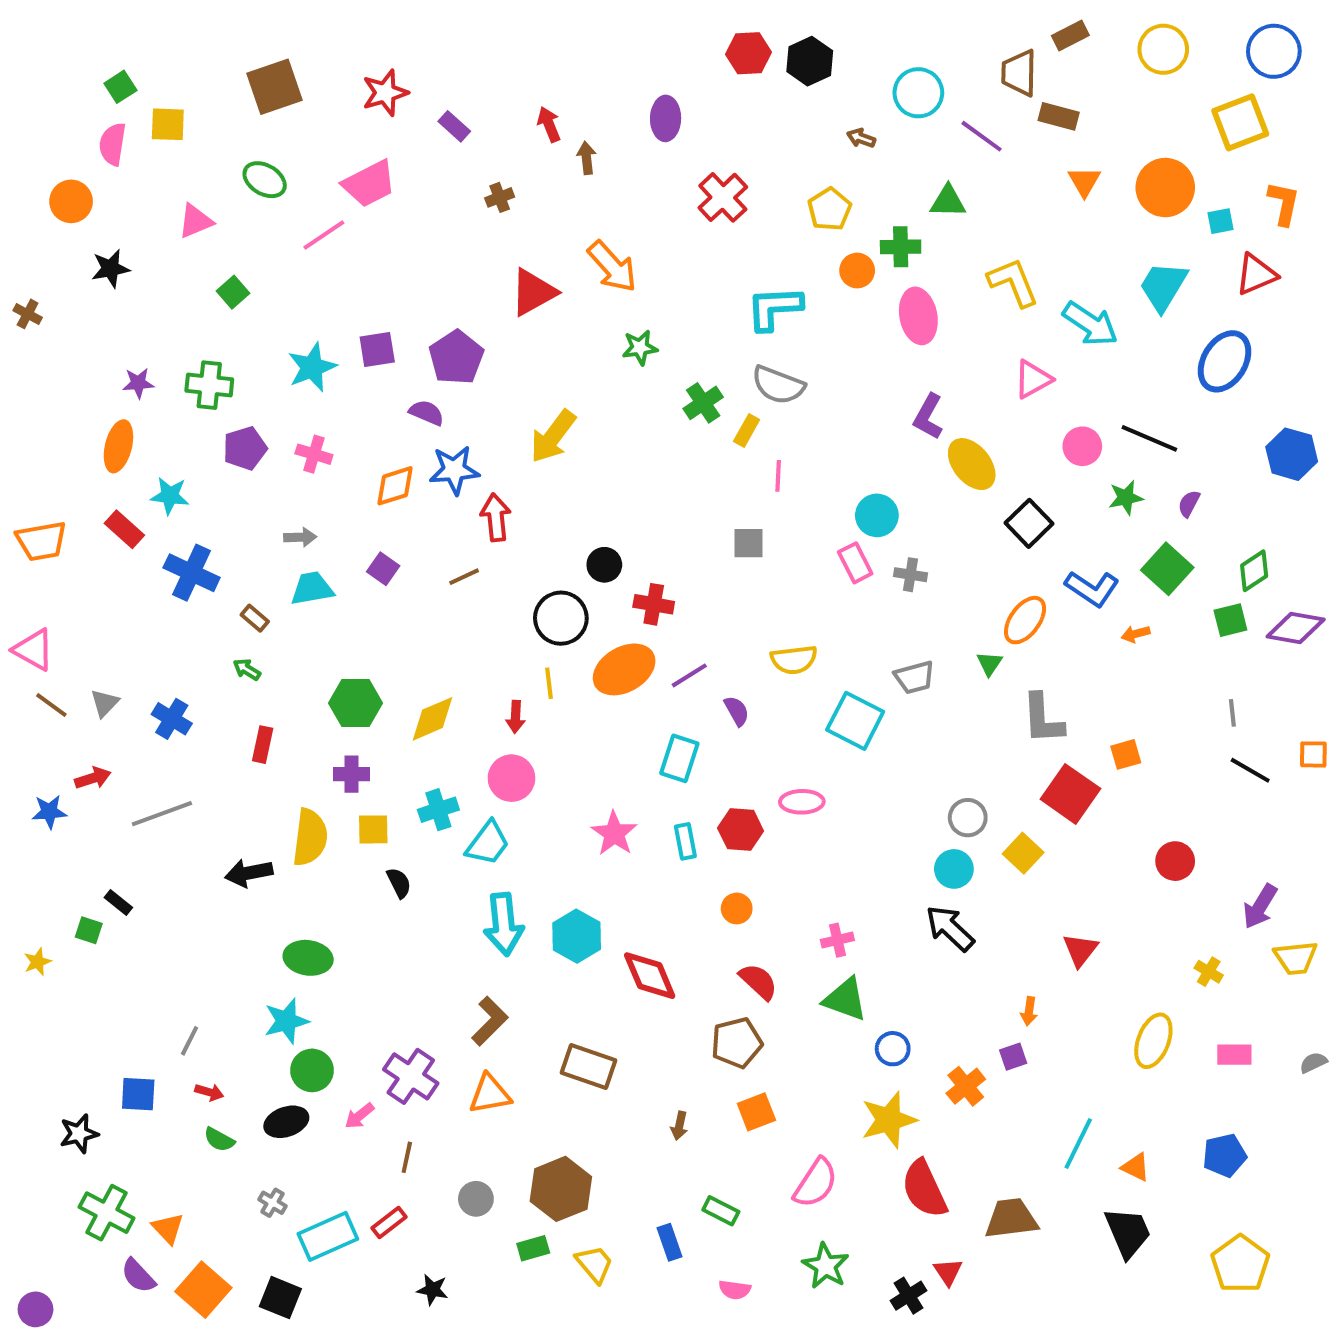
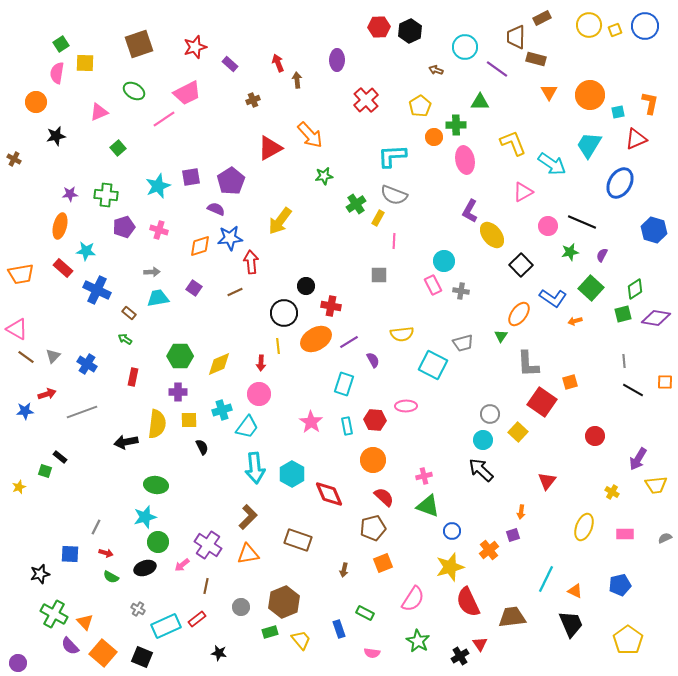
yellow square: (1240, 122) -> (615, 30), moved, size x0.5
orange circle: (737, 908) -> (373, 460), size x1.6

